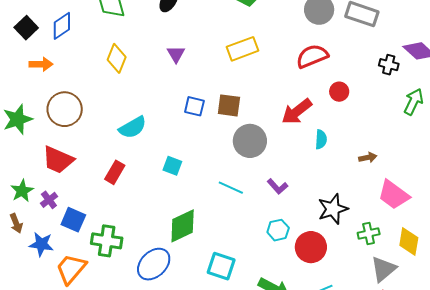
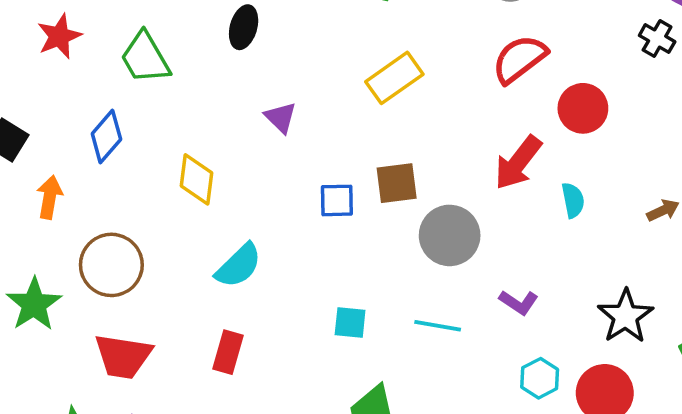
blue diamond: (62, 26) -> (106, 136), moved
yellow diamond: (117, 58) -> (197, 179), moved
orange arrow: (41, 64) -> (50, 197), turned -65
black cross: (389, 65) -> (657, 39), turned 30
red circle: (339, 92) -> (583, 108), size x1.4
cyan square: (172, 166) -> (350, 323), moved

